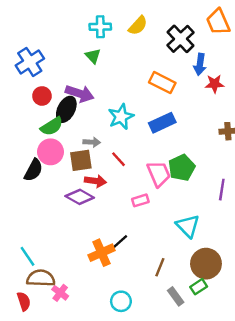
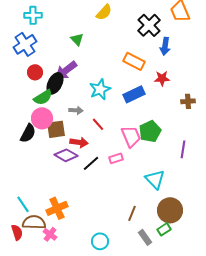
yellow semicircle: (138, 26) -> (104, 12), moved
cyan cross: (100, 27) -> (33, 15), moved
red star: (214, 84) -> (162, 78), moved
purple arrow: (80, 94) -> (66, 70), turned 125
brown square: (81, 160) -> (56, 129), moved
black line: (119, 243) -> (91, 163), moved
orange cross: (102, 253) -> (57, 208), moved
red semicircle: (24, 301) -> (17, 232), moved

